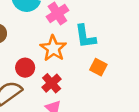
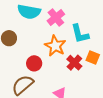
red cross: (52, 83) -> (74, 63), moved

